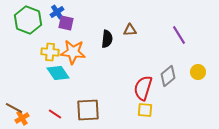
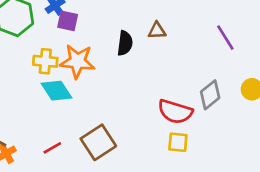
red semicircle: (143, 88) -> (175, 112), turned -90
brown square: (88, 110) -> (98, 142), turned -30
red line: (55, 114) -> (52, 148), turned -64

